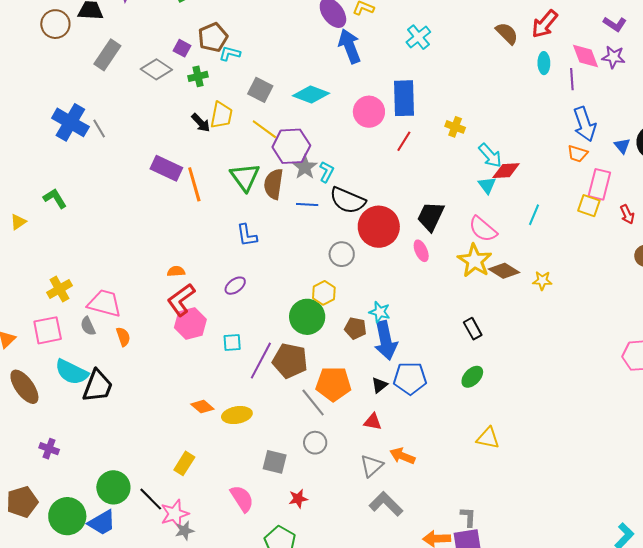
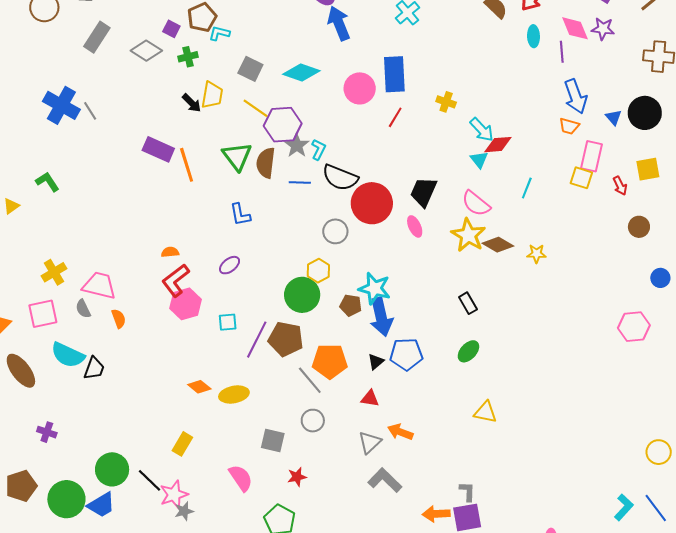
cyan star: (380, 312) -> (375, 288), size x1.5
black trapezoid: (98, 386) -> (94, 368), size x0.7

